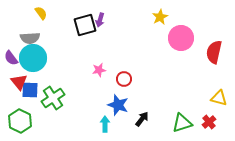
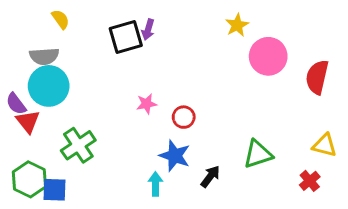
purple semicircle: (11, 58) -> (16, 104), moved
blue square: (30, 90) -> (55, 190), moved
green triangle: (182, 123) -> (258, 154), moved

